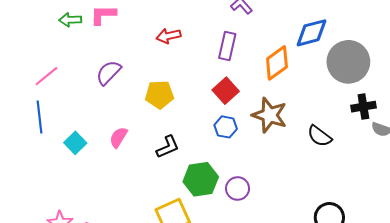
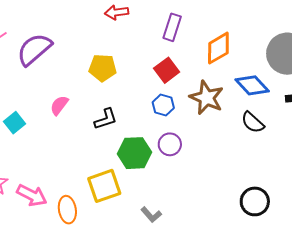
blue diamond: (311, 33) -> (252, 85), moved, turned 56
purple semicircle: (108, 73) -> (34, 49), moved, size x1.4
cyan square: (75, 143) -> (15, 123), moved
purple circle: (238, 188) -> (170, 144), moved

